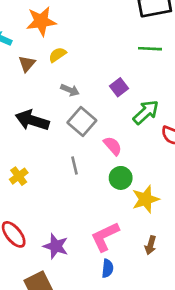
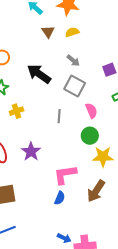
brown triangle: (27, 64) -> (48, 32), turned -32
gray square: (82, 122) -> (75, 86), turned -30
brown arrow: (150, 245) -> (96, 191), size x1.6
purple star: (56, 246) -> (31, 152), moved

